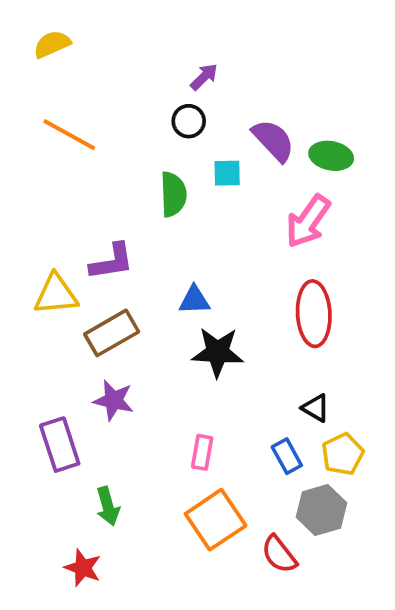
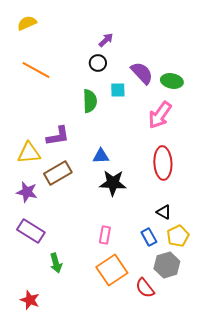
purple star: (114, 400) -> (27, 192), moved
purple rectangle: (60, 445) -> (31, 231), turned -40
red star: (83, 568) -> (30, 300), moved

